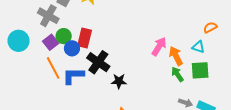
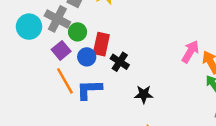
green circle: (64, 36) -> (78, 32), moved
cyan circle: (18, 41) -> (29, 27), moved
black cross: (98, 62) -> (120, 62), moved, size x0.7

